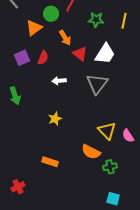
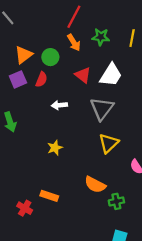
green circle: (51, 14) -> (50, 57), moved
orange triangle: (34, 28) -> (24, 55), moved
orange arrow: (65, 38) -> (74, 43), moved
yellow triangle: (107, 131) -> (109, 143), moved, turned 30
red cross: (18, 187) -> (25, 208), moved, turned -32

